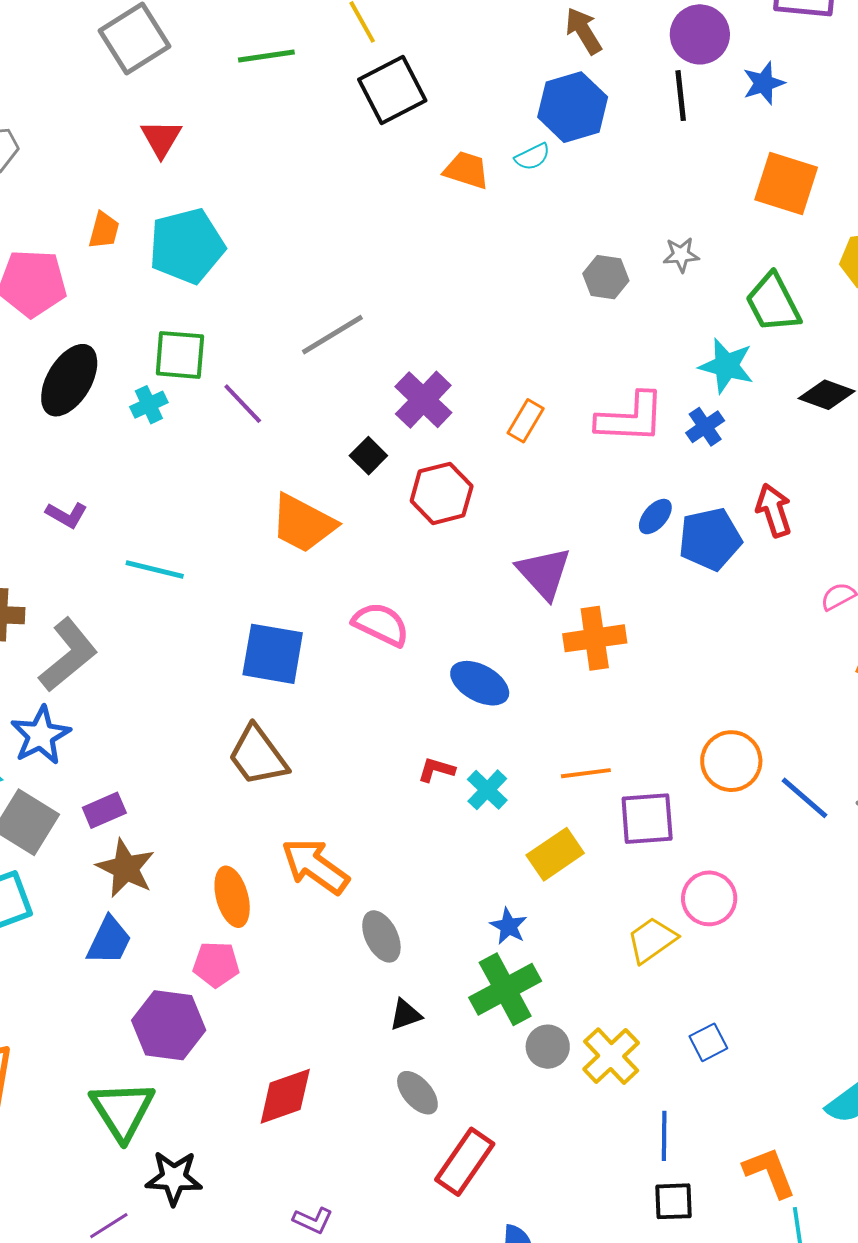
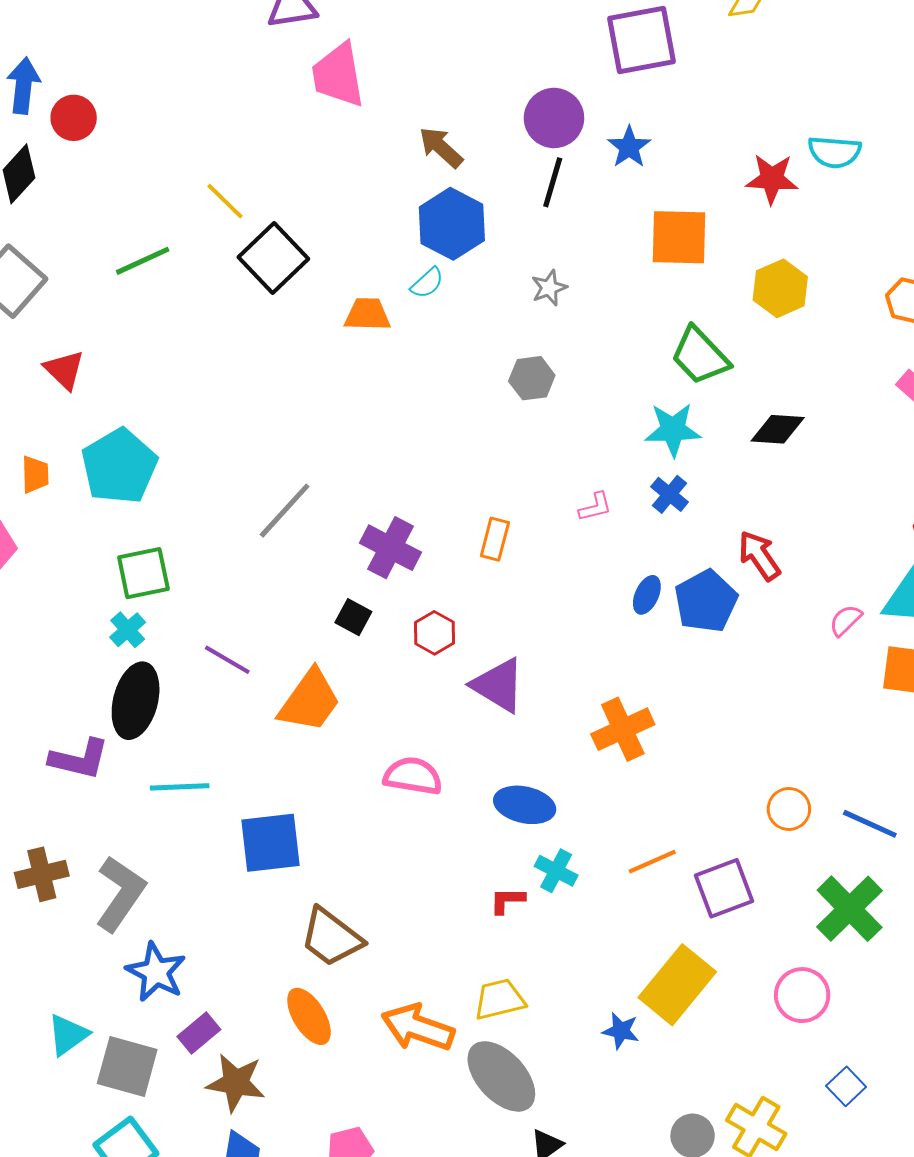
black line: (681, 96) -> (553, 182), turned 39
gray star: (681, 255) -> (549, 288), moved
black ellipse: (69, 380) -> (136, 701), moved
purple line: (243, 404) -> (227, 660), moved
pink L-shape: (631, 418) -> (595, 507), size x0.5
red hexagon: (442, 493) -> (434, 633), size x0.7
purple L-shape: (66, 515) -> (79, 759), size x1.5
orange trapezoid: (303, 523) -> (310, 701), turned -66
purple triangle: (544, 573) -> (498, 685), moved
blue square: (273, 654) -> (270, 843), moved
blue star: (41, 735) -> (156, 972), moved
orange circle: (731, 761) -> (789, 809), size x0.7
cyan cross: (487, 790) -> (556, 871), moved
yellow rectangle: (555, 854) -> (677, 985), moved, size x1.4
orange ellipse: (232, 897) -> (309, 1016), moved
pink circle: (709, 898) -> (802, 995), moved
gray ellipse: (381, 936) -> (501, 1076), size x1.5
yellow trapezoid: (652, 940) -> (500, 999), moved, turned 38
green cross: (505, 989) -> (850, 909), moved

